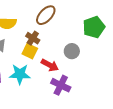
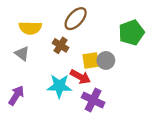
yellow square: (30, 51) -> (91, 60), moved, turned -35
cyan star: (20, 74) -> (59, 86), moved

